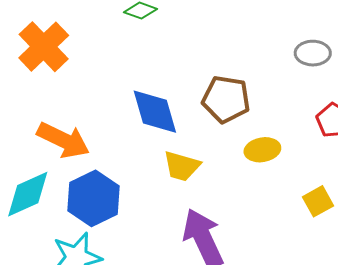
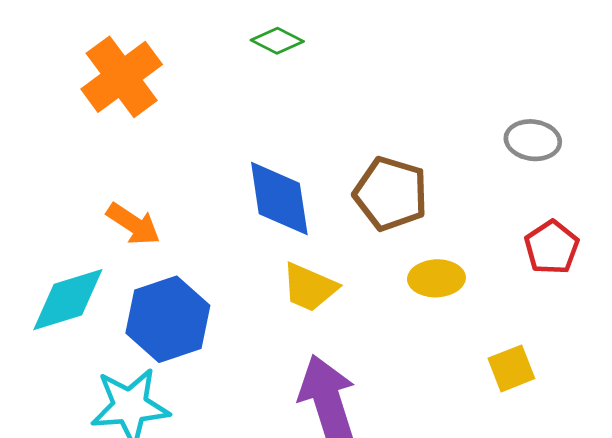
orange arrow: (63, 140) -> (133, 224), size x0.7

